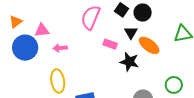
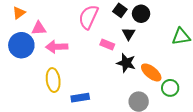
orange triangle: (16, 22) -> (19, 13), moved
orange ellipse: (149, 45) -> (151, 72), moved
pink arrow: (60, 48) -> (57, 47), size x1.5

